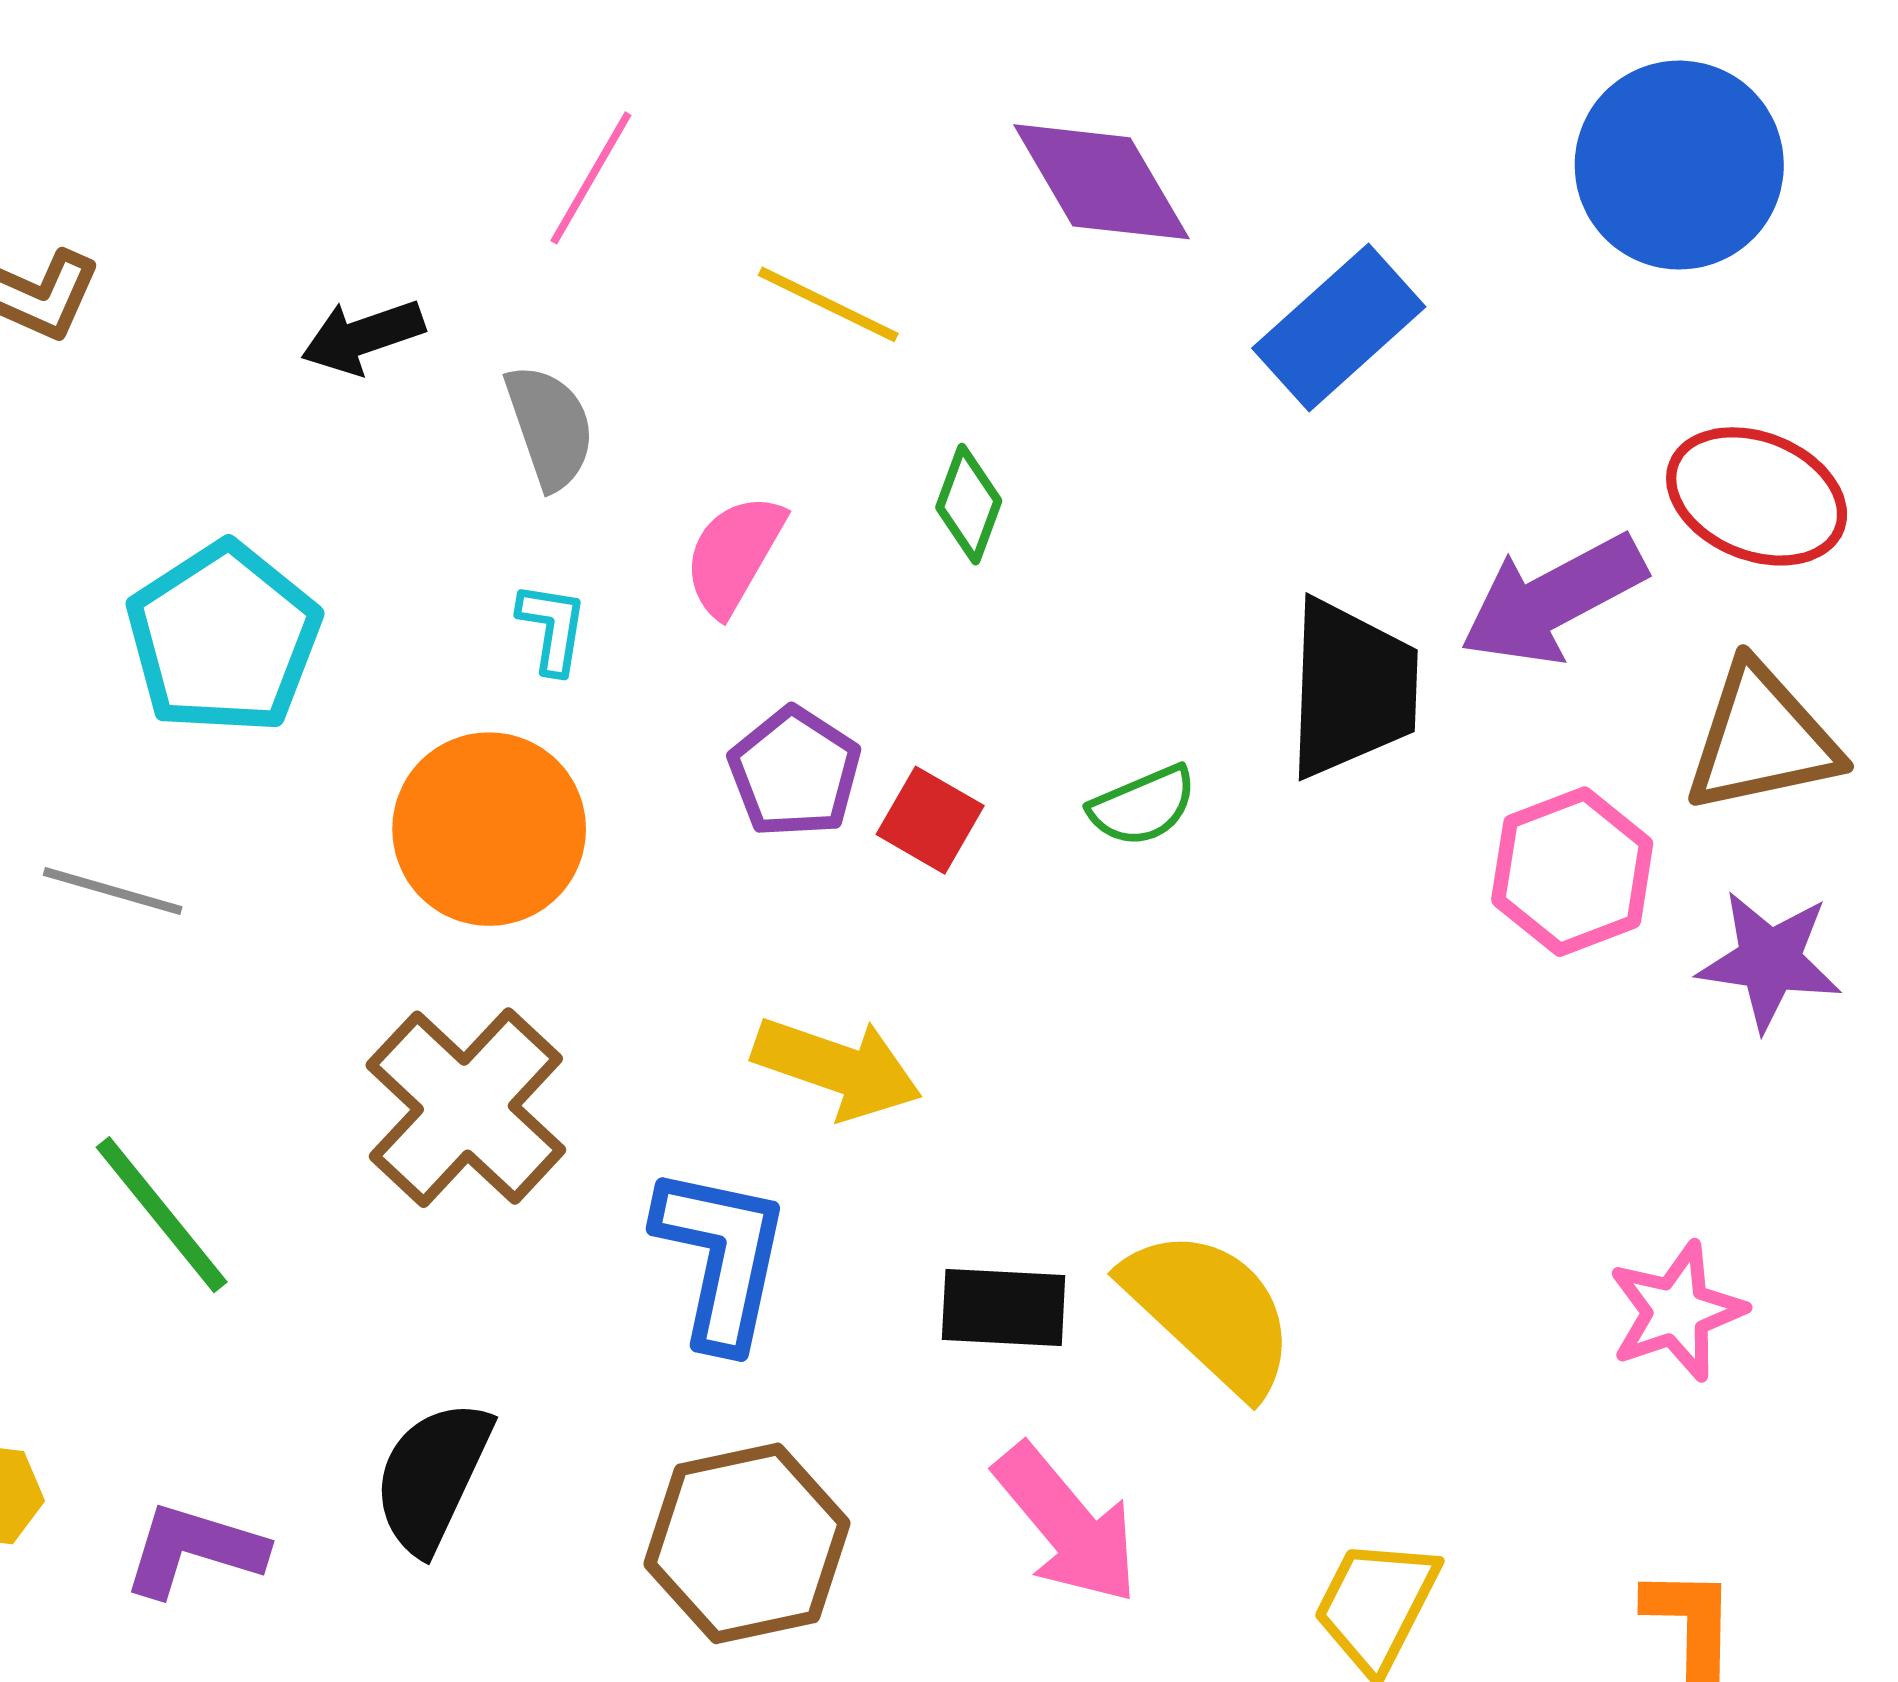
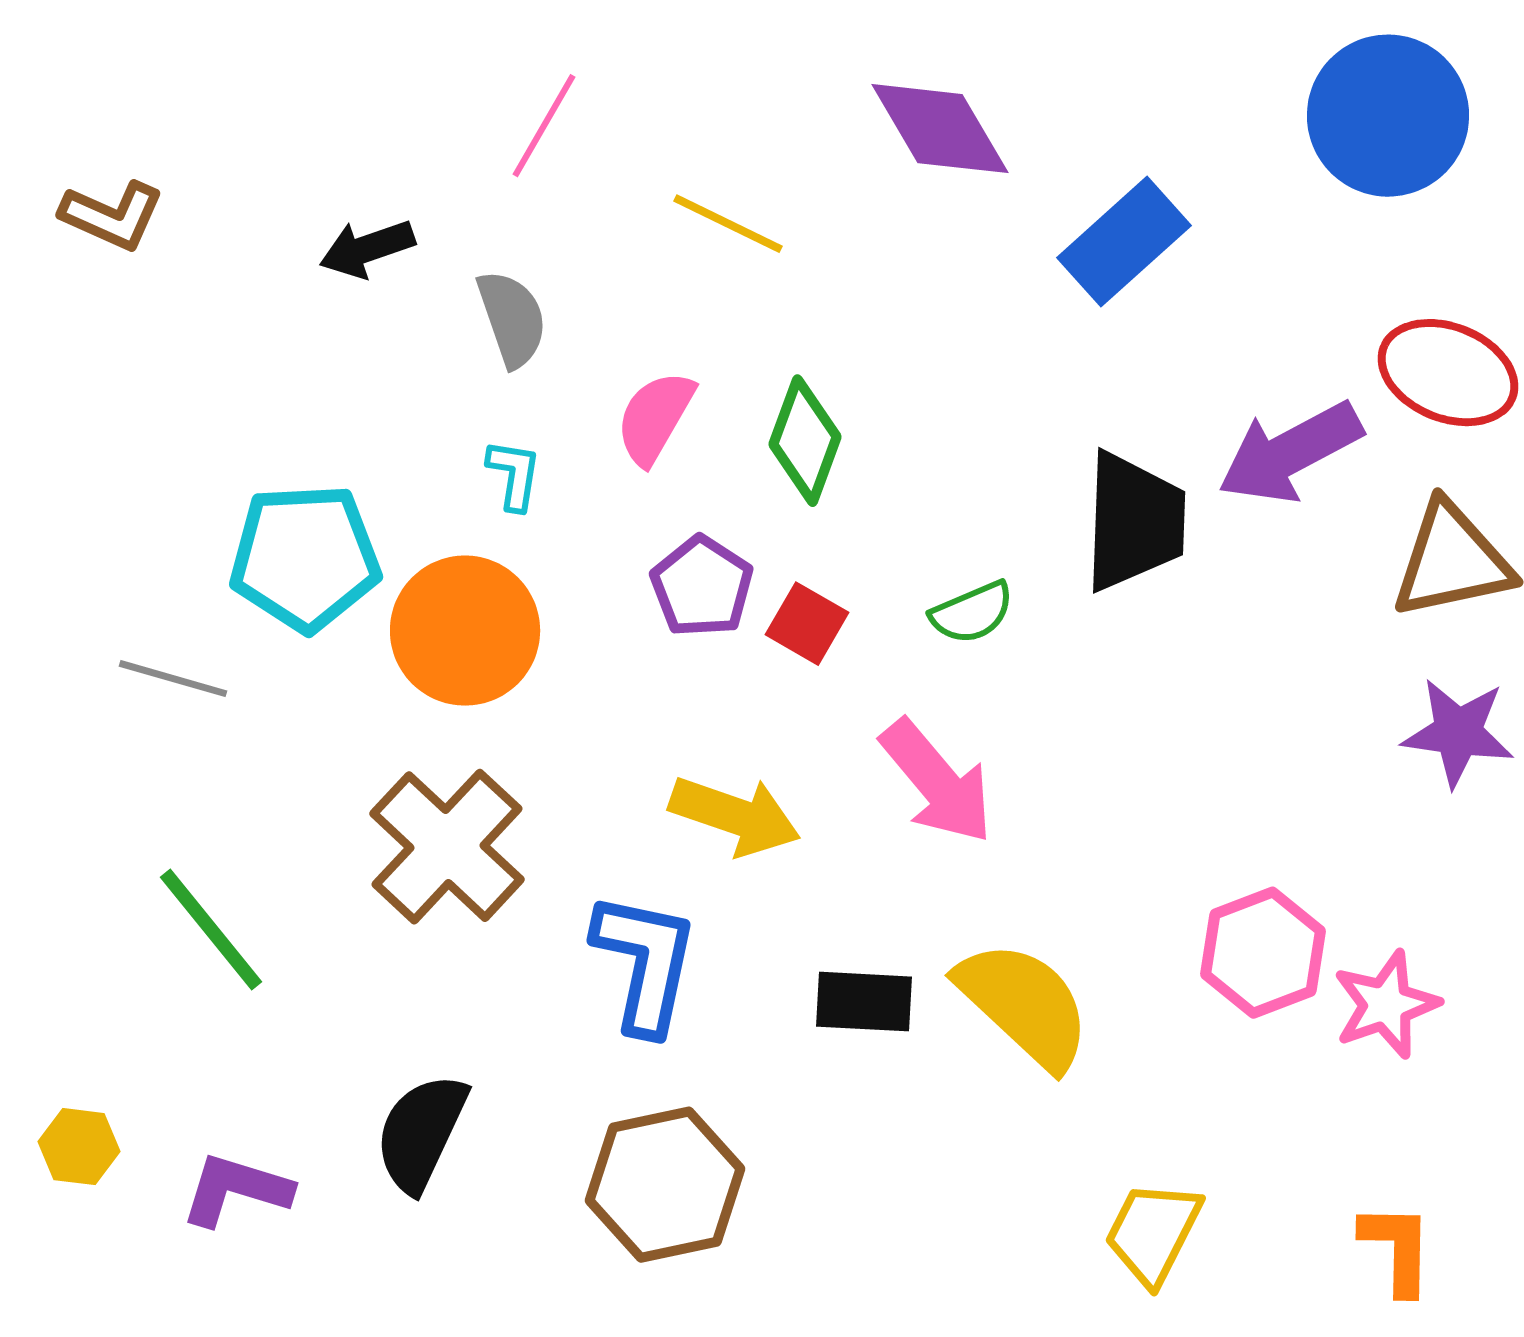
green diamond: (969, 504) -> (805, 441), moved, size x1.4
cyan pentagon: (223, 638) -> (305, 558), moved, turned 30
pink hexagon: (1572, 872) -> (1263, 953), moved
pink arrow: (1067, 1524) -> (937, 782), moved

